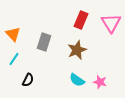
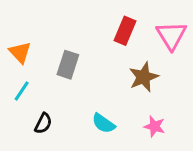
brown star: (77, 50) -> (144, 77), moved
cyan semicircle: (77, 80) -> (103, 123), moved

